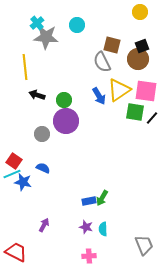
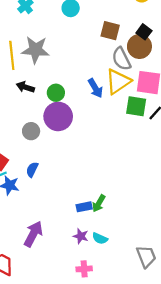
gray star: (46, 37) -> (36, 50), moved
black square: (142, 46) -> (144, 32), turned -32
gray semicircle: (102, 62) -> (121, 59), moved
blue semicircle: (43, 168) -> (32, 170), turned -88
purple arrow: (44, 225) -> (33, 234), size x1.6
cyan semicircle: (103, 229) -> (100, 238), turned -64

